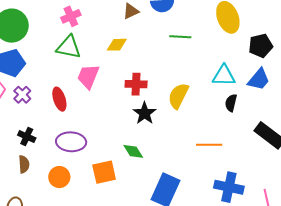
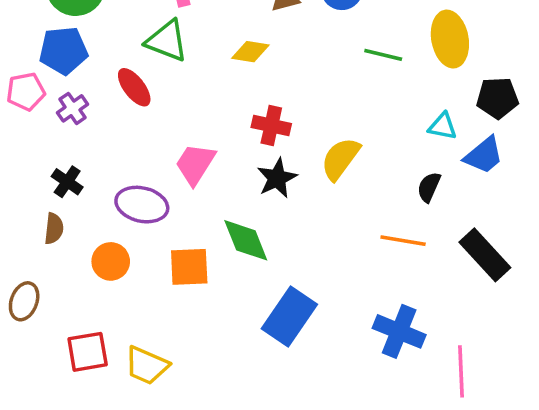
green line: (180, 37) -> (383, 55), moved
pink trapezoid: (88, 76) -> (195, 164), moved
cyan triangle: (224, 76) -> (443, 126), moved, size x0.7
red ellipse: (59, 99) -> (134, 87), moved, turned -30
orange line: (209, 145) -> (403, 241), moved
green diamond: (133, 151) -> (246, 240), size x1.4

